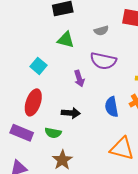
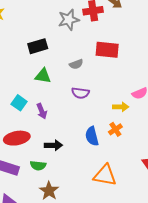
purple semicircle: (103, 61) -> (80, 93), size x0.7
purple arrow: (79, 79) -> (42, 111), moved
red ellipse: (33, 102) -> (17, 138), turned 65

